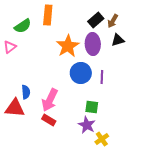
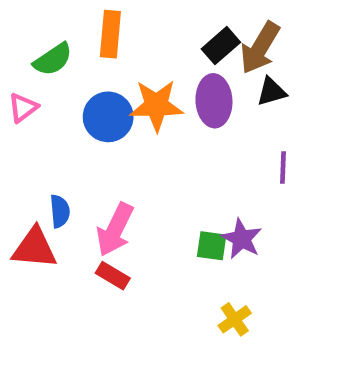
brown arrow: (113, 21) -> (260, 48), size x1.6
orange star: (68, 46) -> (156, 105), turned 30
blue circle: (81, 73) -> (108, 117), moved
purple line: (102, 77) -> (283, 167), moved
purple star: (87, 125) -> (242, 239), moved

